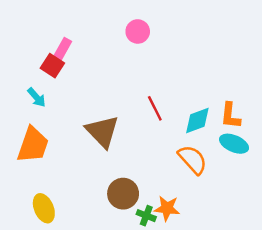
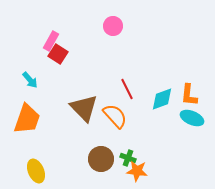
red square: (52, 66) -> (58, 54), moved
orange semicircle: (193, 159) -> (115, 116), moved
green cross: (146, 216) -> (128, 158), moved

